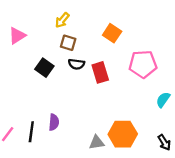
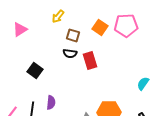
brown square: (68, 43) -> (73, 35), moved
pink pentagon: (143, 64) -> (126, 25), moved
black square: (44, 68) -> (35, 70), moved

